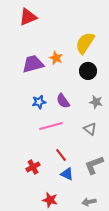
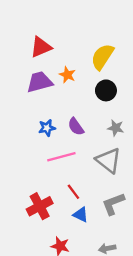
red triangle: (28, 17) -> (41, 47), moved
gray triangle: (90, 129) -> (108, 160), size x1.6
red cross: (33, 167) -> (40, 206), size x1.5

